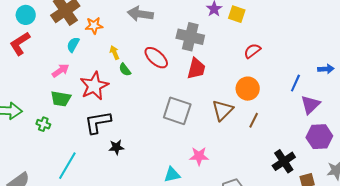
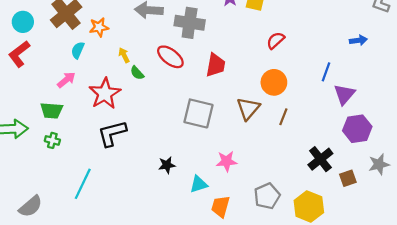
gray cross: (190, 37) -> (190, 23), moved
blue arrow: (326, 69) -> (358, 40), moved
green trapezoid: (61, 99) -> (52, 111), moved
black star: (116, 147) -> (167, 165), moved

